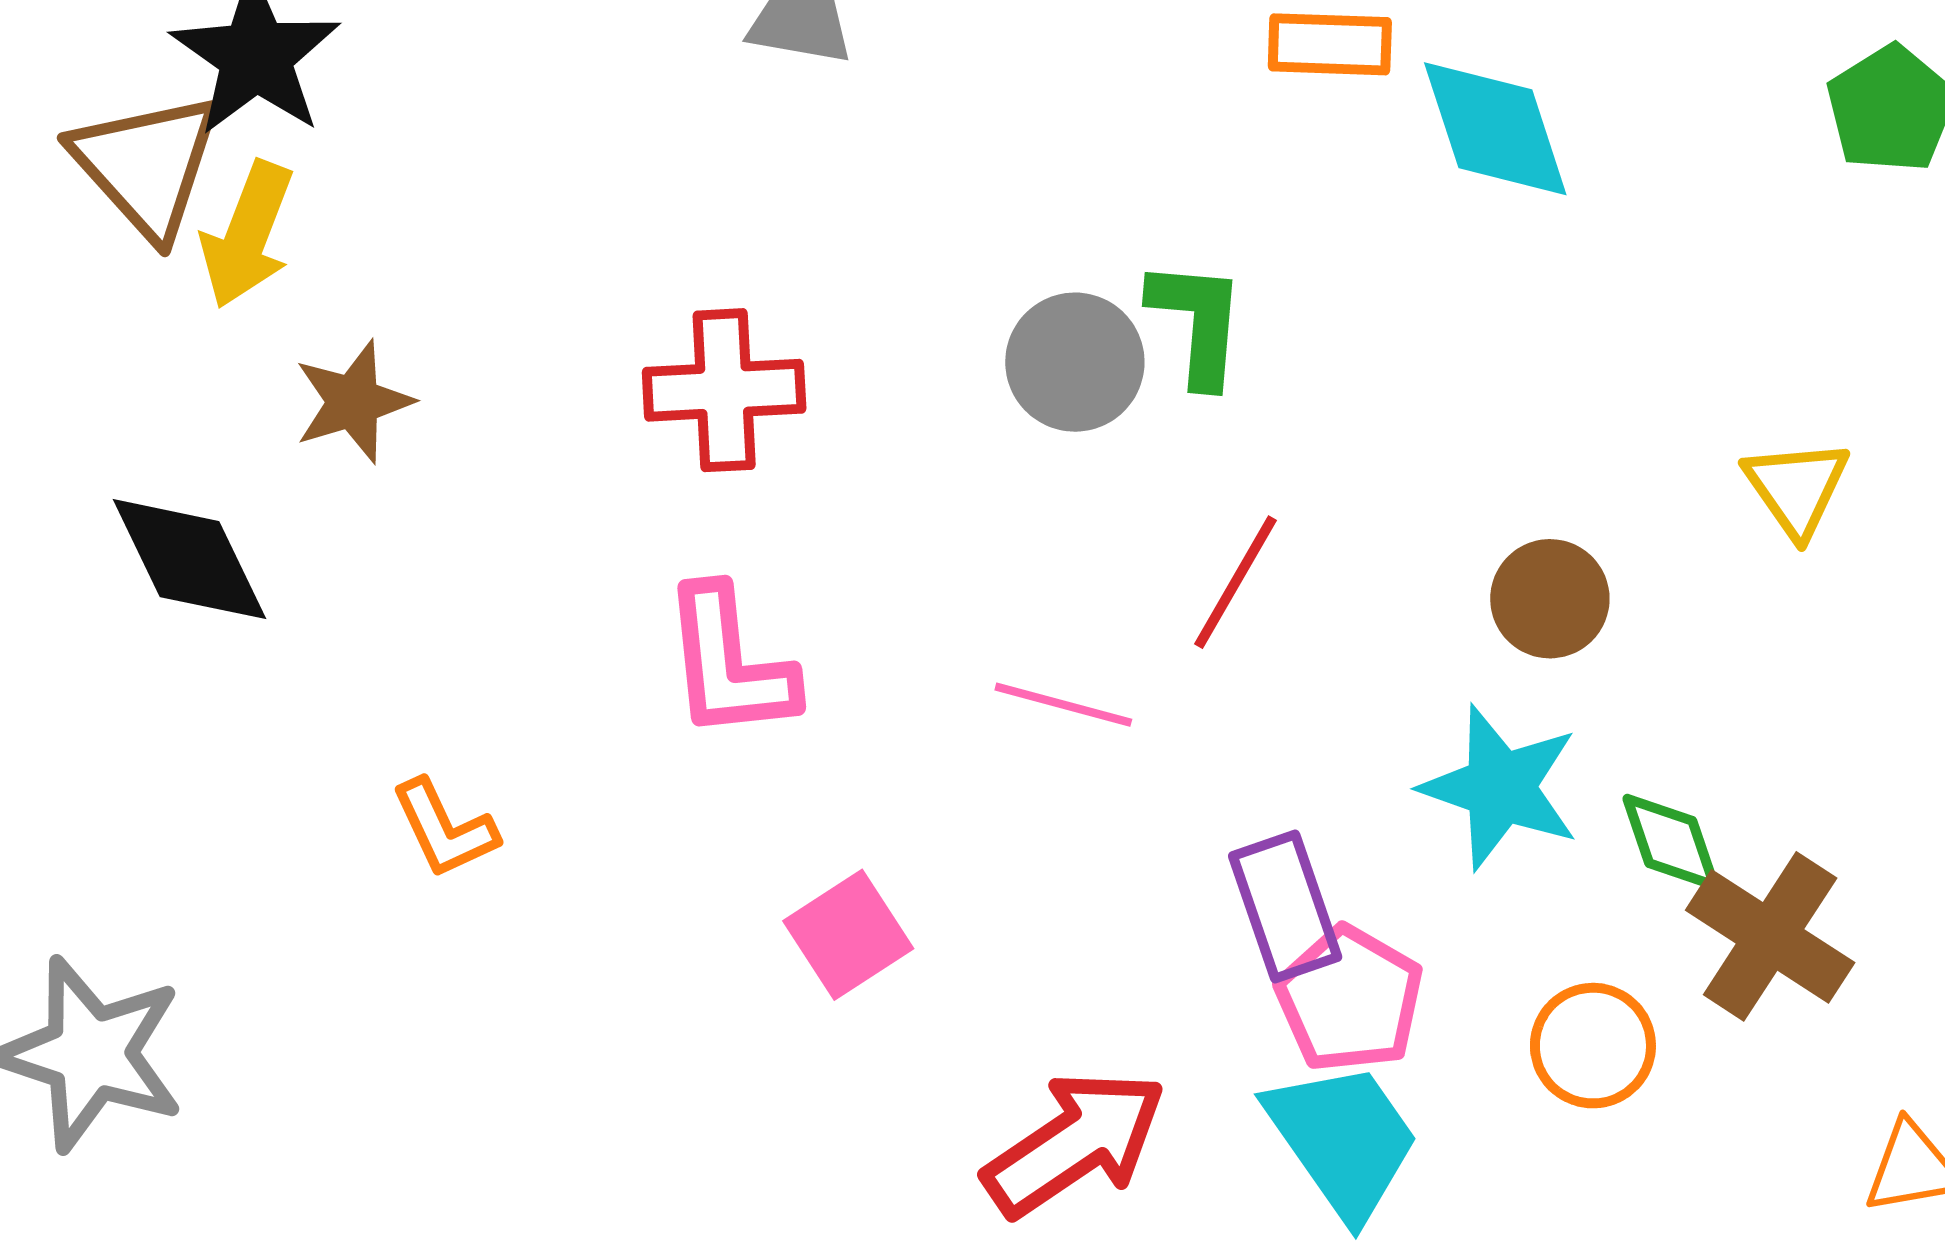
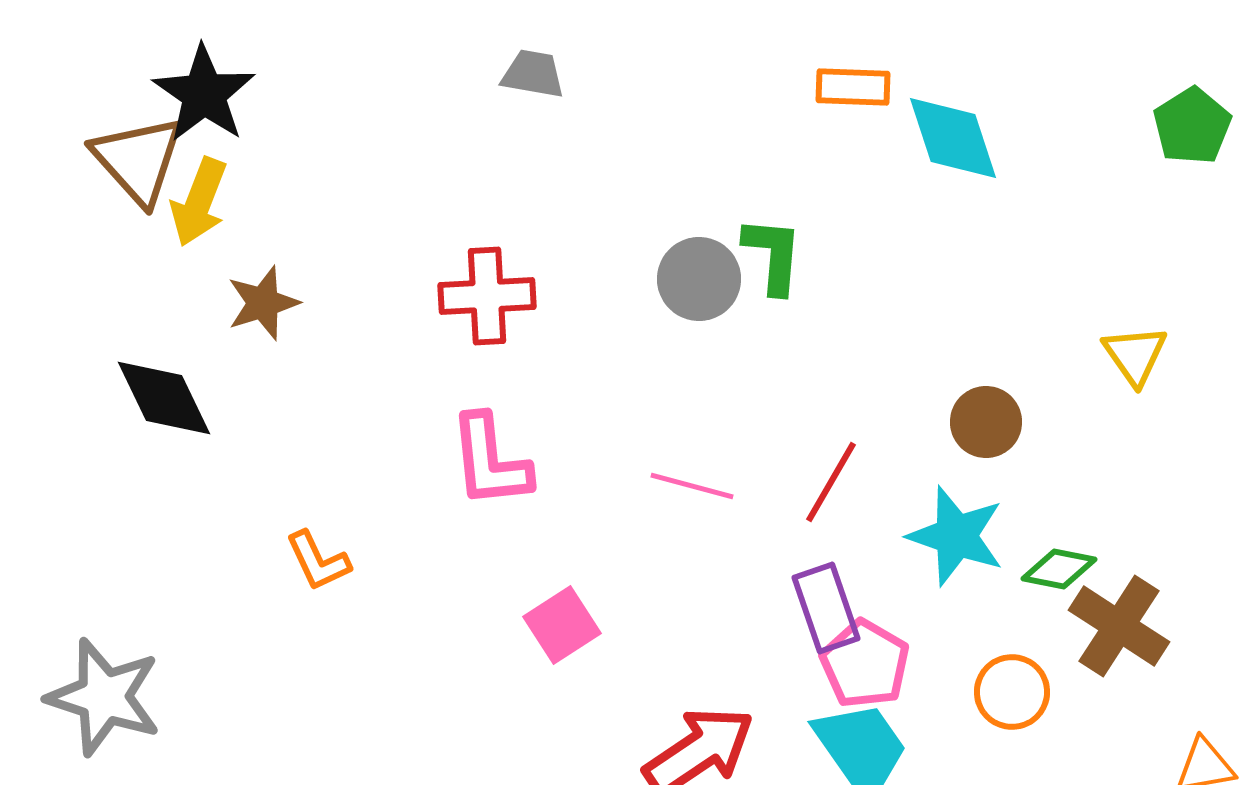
red line: (1235, 582) -> (831, 482), moved
green diamond: (1671, 842) -> (1059, 569), turned -60

